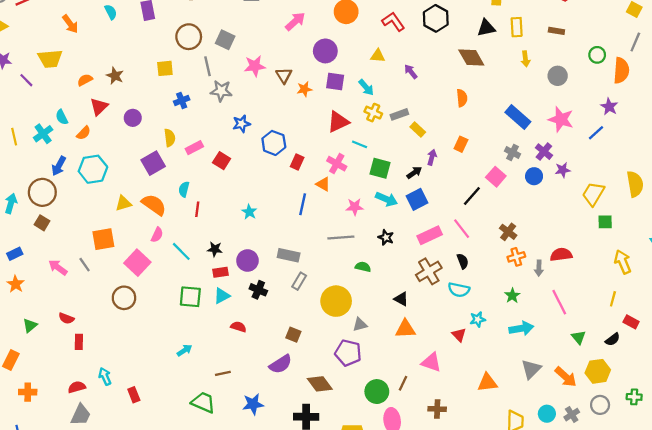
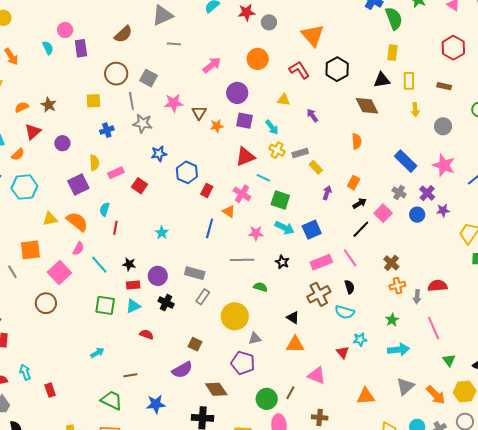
black arrow: (414, 173) -> (360, 203), moved

